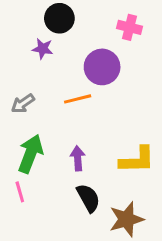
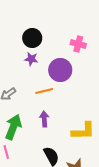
purple star: (43, 49) -> (31, 59), moved
purple arrow: (78, 158) -> (44, 119), moved

